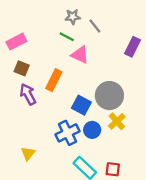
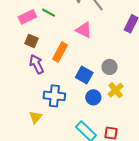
green line: (67, 37) -> (49, 13), moved
gray circle: (109, 96) -> (110, 67), size x0.6
blue cross: (67, 133) -> (54, 96), moved, turned 30

